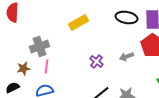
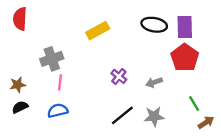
gray arrow: (126, 56) -> (154, 82), moved
brown star: (24, 68) -> (18, 85), moved

